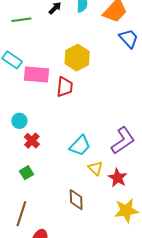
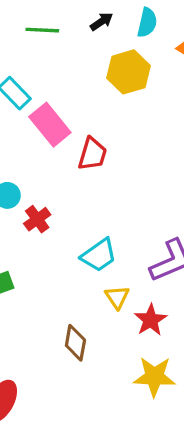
yellow hexagon: (77, 58) -> (128, 72), moved
pink rectangle: (36, 74) -> (50, 125), turned 35
red cross: (32, 141) -> (37, 219), moved

